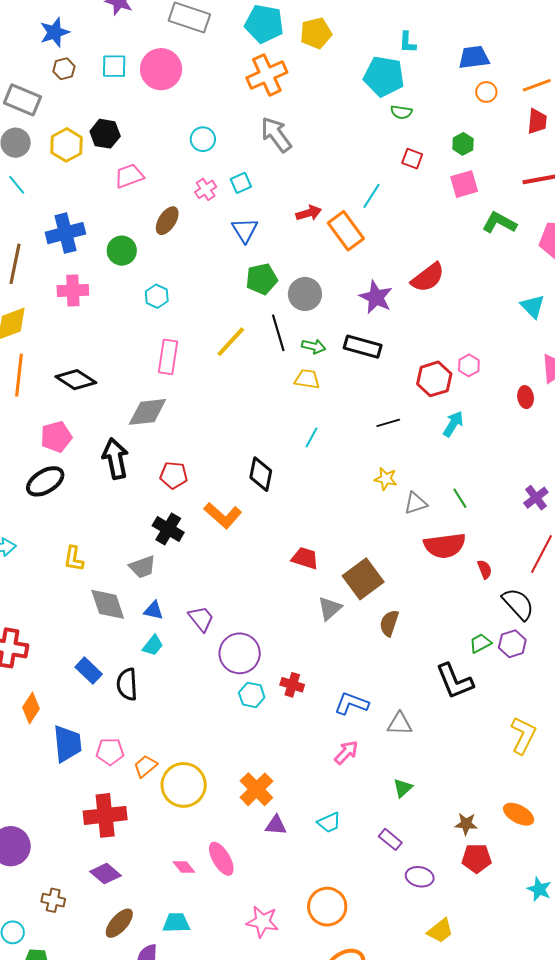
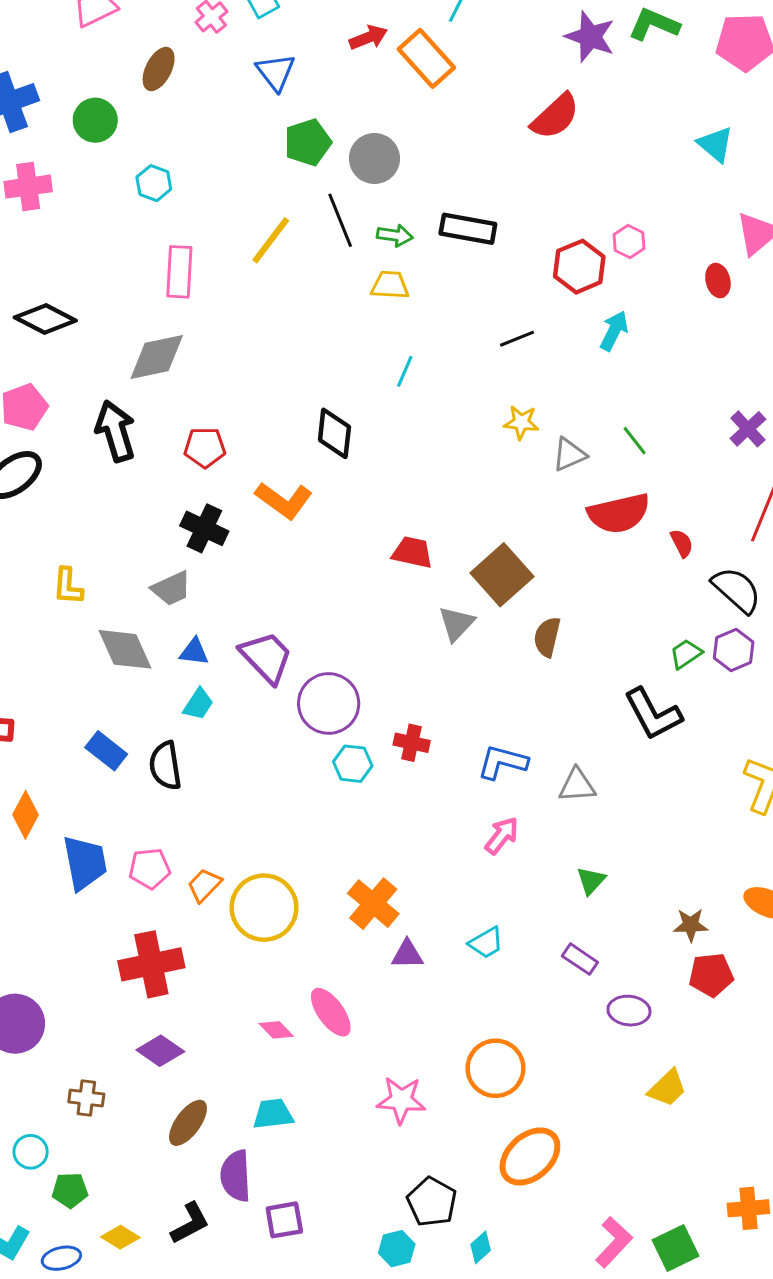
purple star: (376, 297) -> (590, 37), moved
purple trapezoid: (201, 619) -> (266, 657), size x1.4

